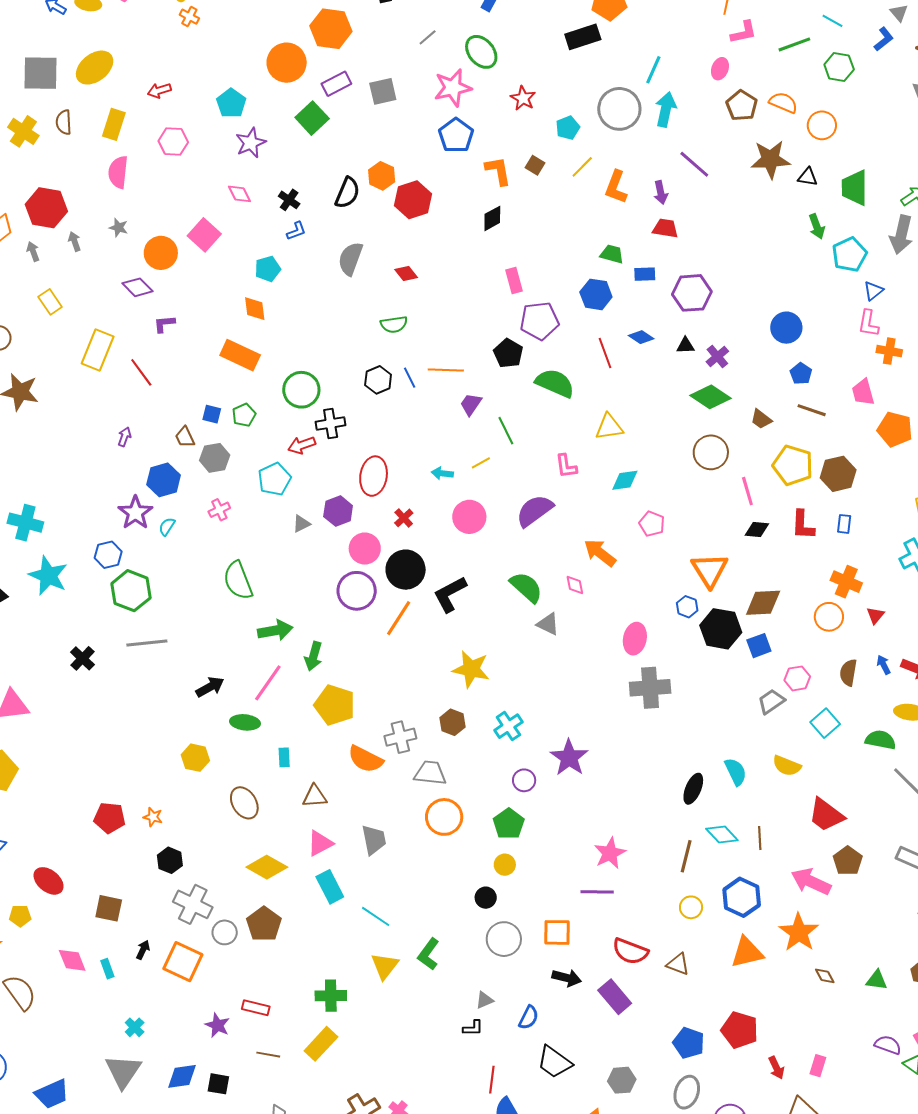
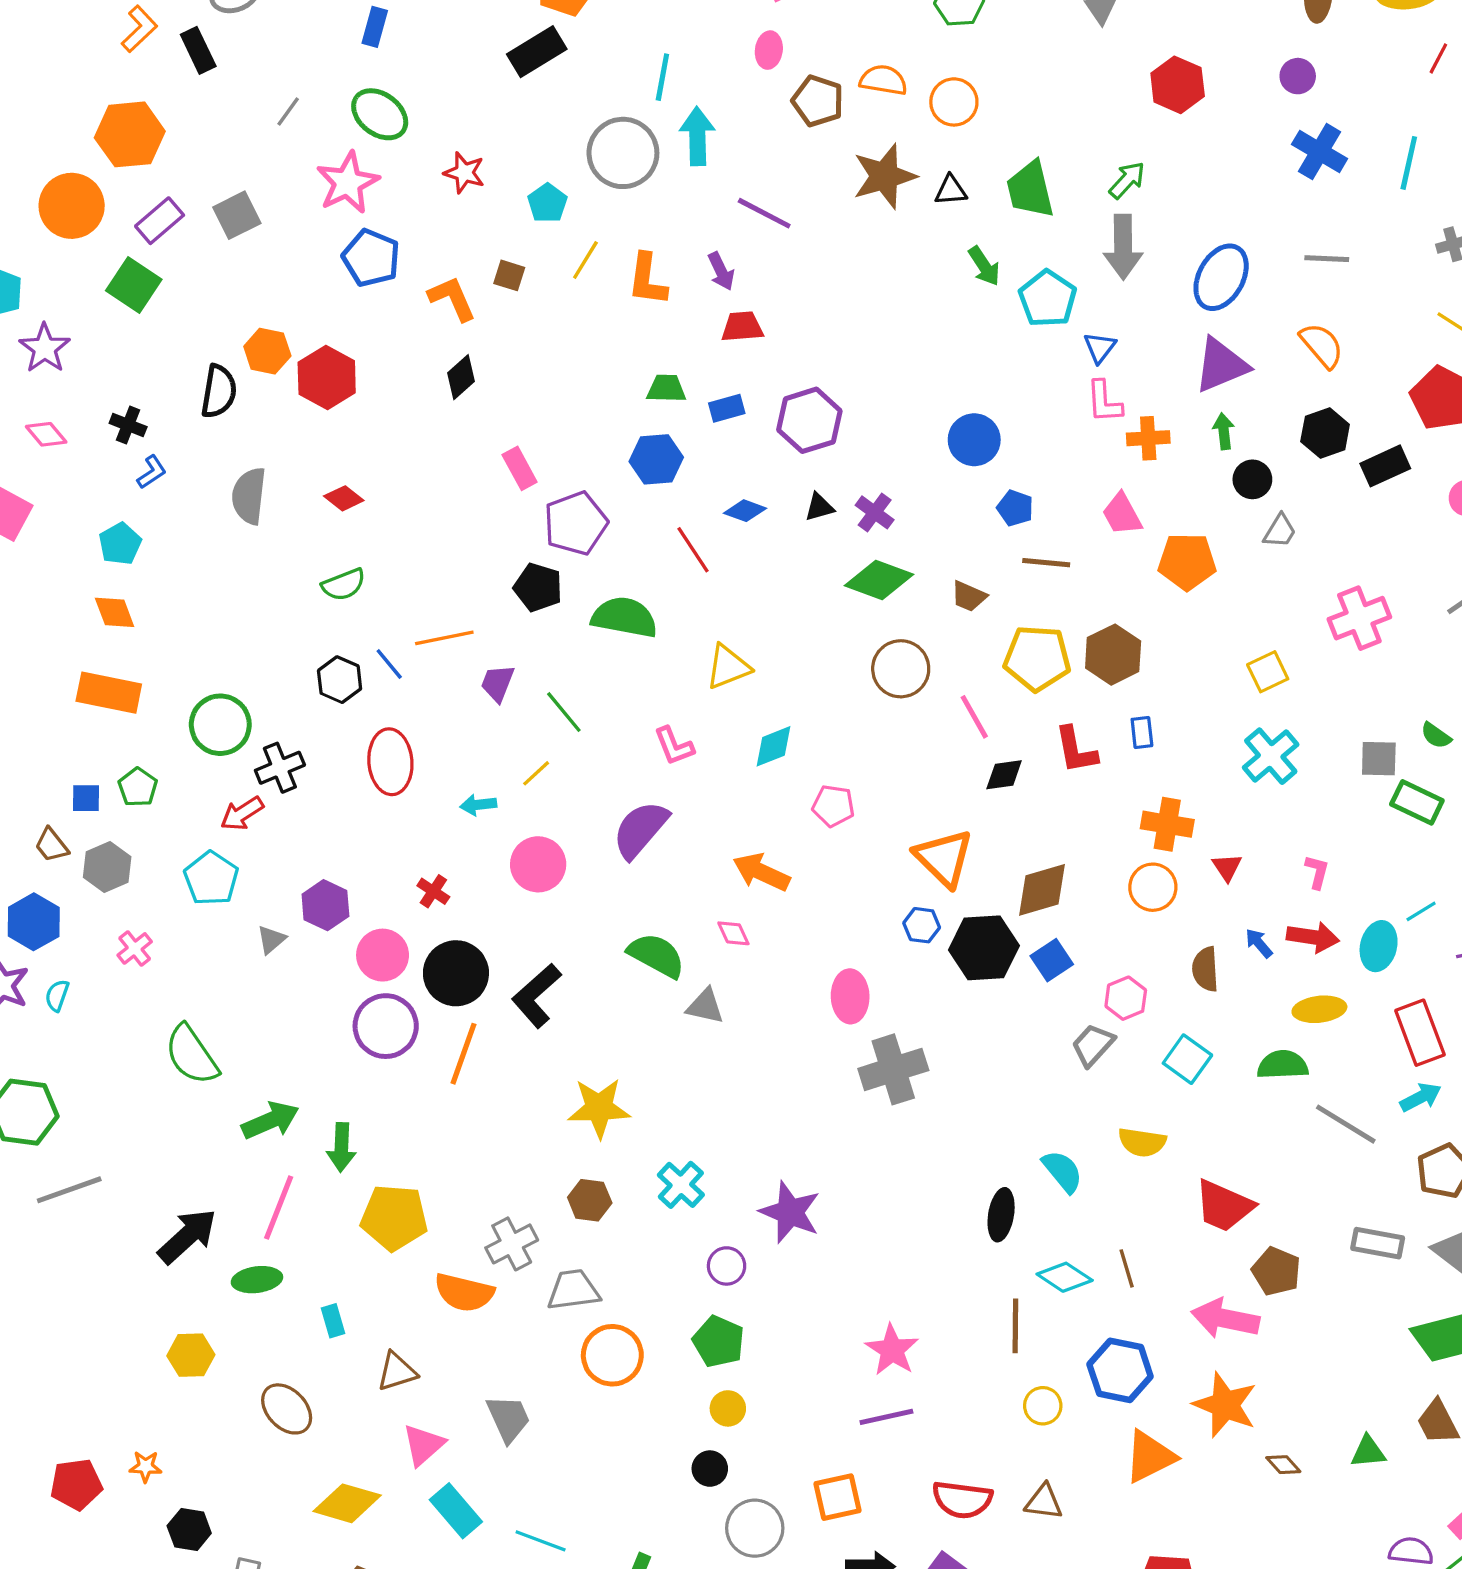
red ellipse: (374, 476) -> (390, 762), moved
black arrow: (210, 687) -> (187, 1236), size x1.4

